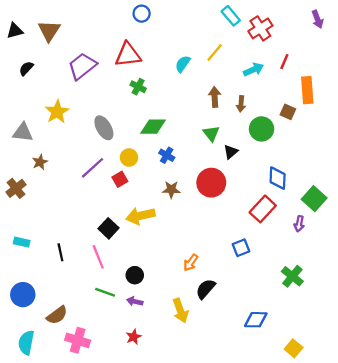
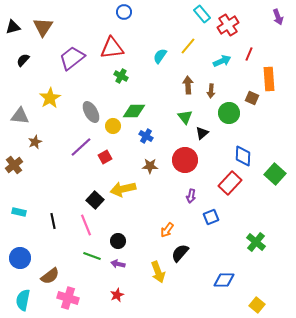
yellow circle: (129, 158) -> (113, 126), moved
purple arrow: (299, 224) -> (191, 196), moved

